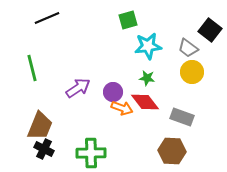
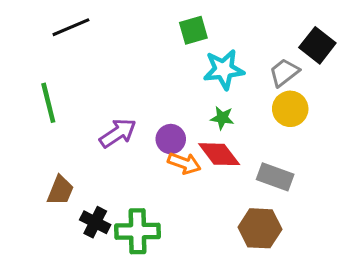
gray trapezoid: (188, 48) -> (284, 73), turned 105
brown trapezoid: (40, 126) -> (60, 190), size x0.7
black cross: (44, 149) -> (95, 222), moved

